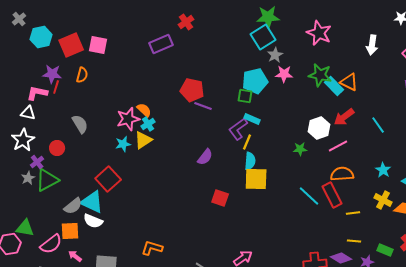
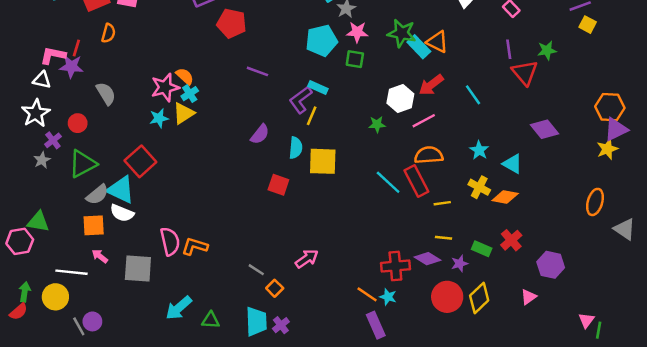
purple star: (52, 74) -> (71, 66), moved
red pentagon: (192, 90) -> (232, 23), moved
green square: (245, 96) -> (355, 59), moved
cyan semicircle: (250, 161) -> (296, 148), moved
green triangle: (47, 180) -> (83, 164), moved
pink semicircle: (51, 244) -> (170, 241), moved, turned -65

